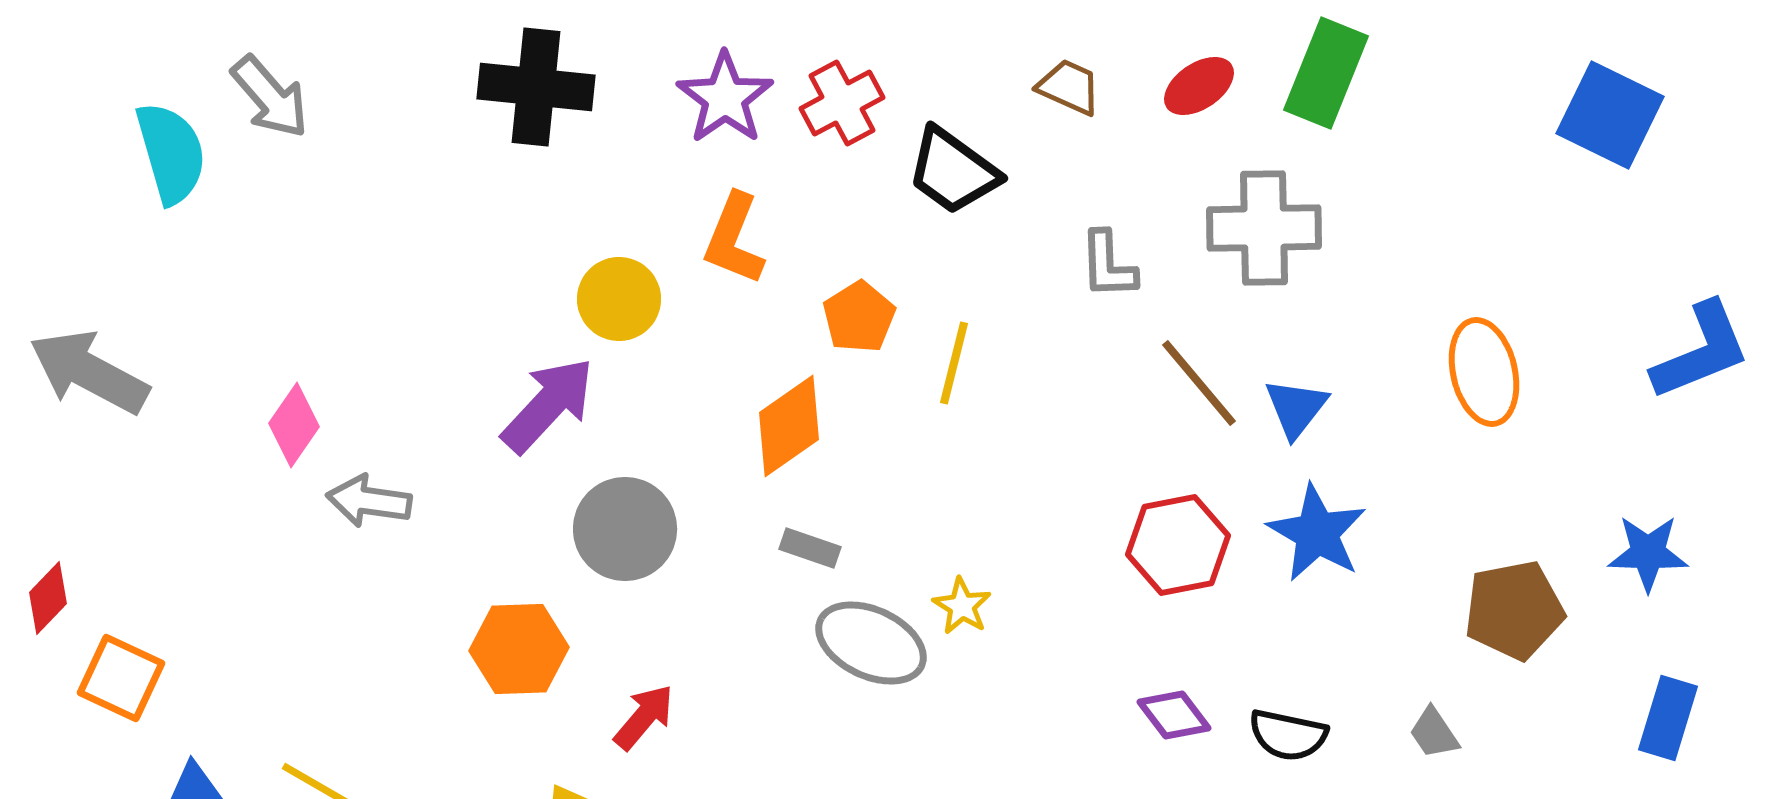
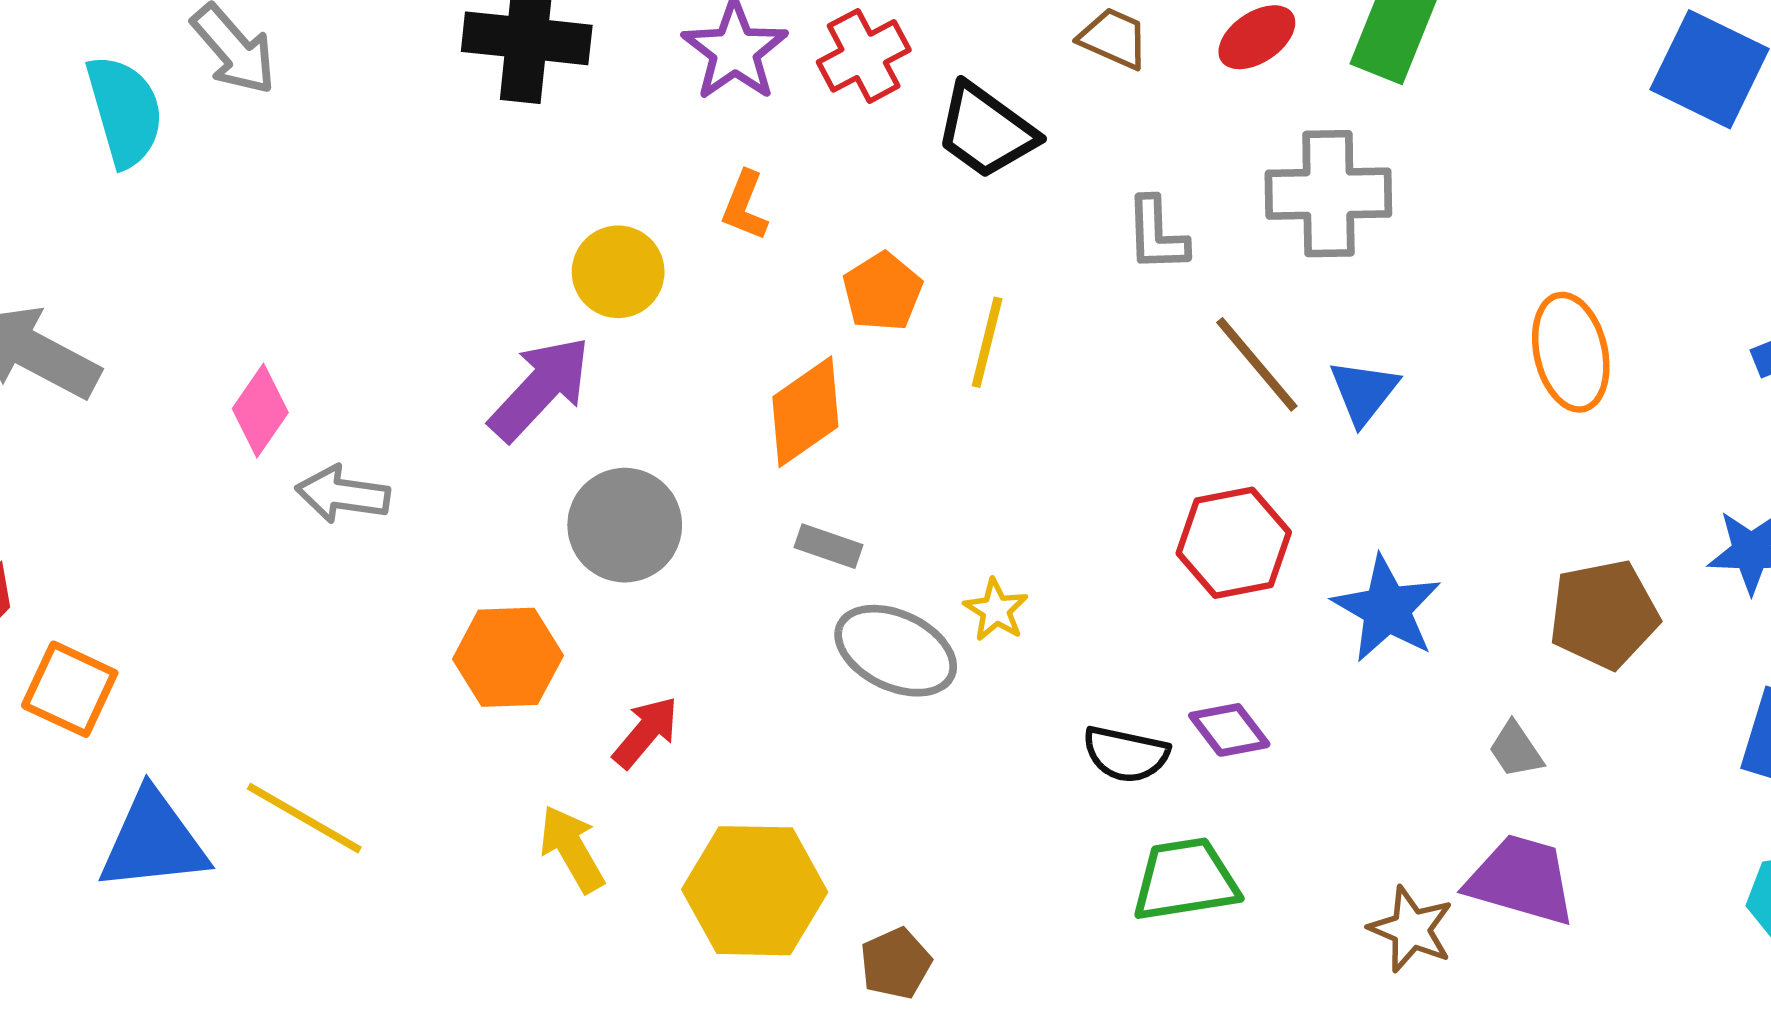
orange L-shape: (734, 239) -> (745, 206), size x0.7
blue star: (1317, 533) -> (1387, 609), moved
black semicircle: (1288, 735) -> (1126, 754), moved

